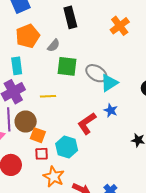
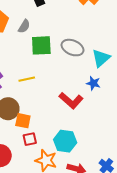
cyan triangle: (109, 83) -> (101, 58), moved
red L-shape: (87, 123) -> (71, 101), turned -95
cyan hexagon: (67, 147) -> (65, 141), moved

